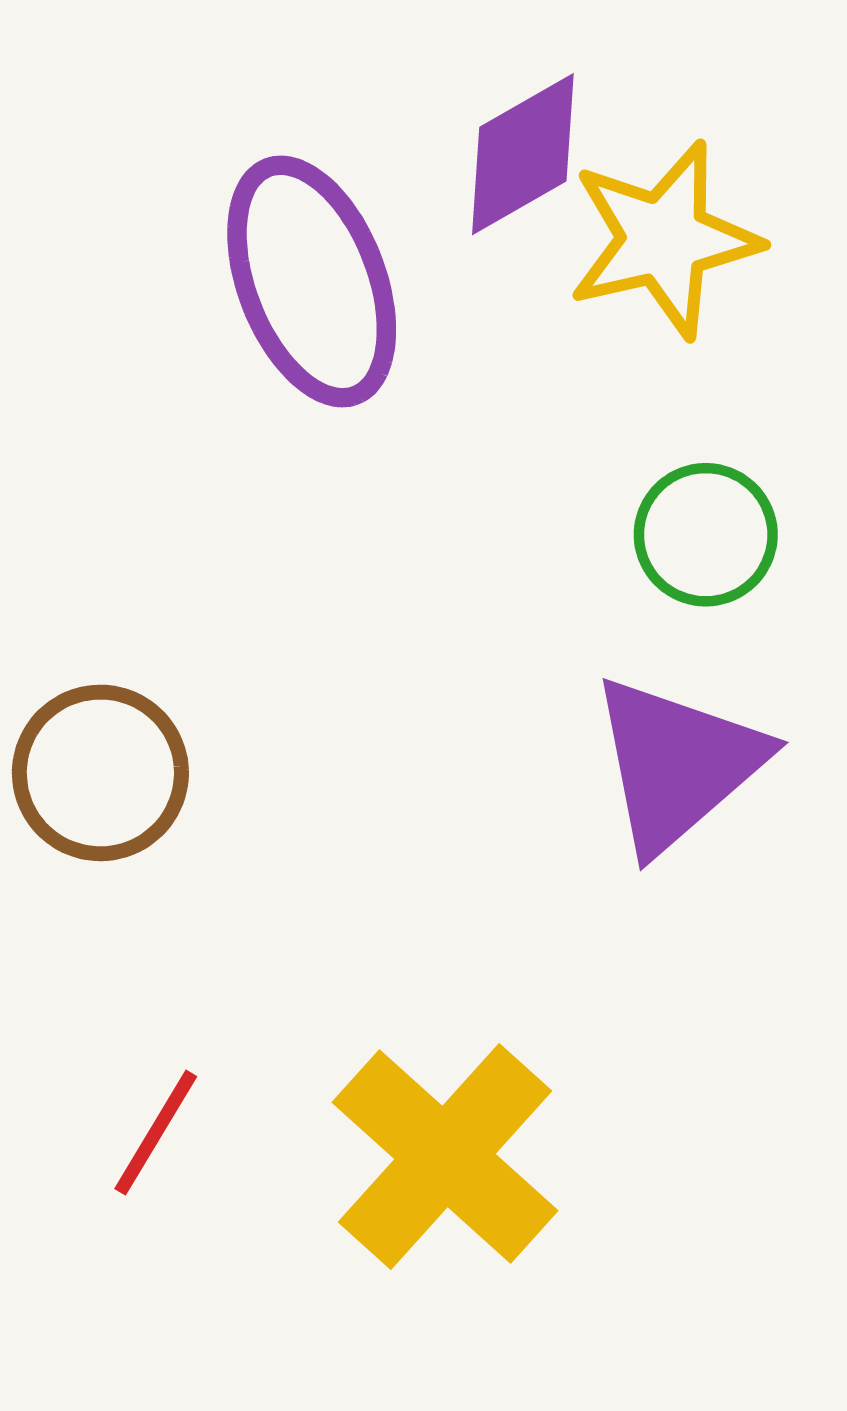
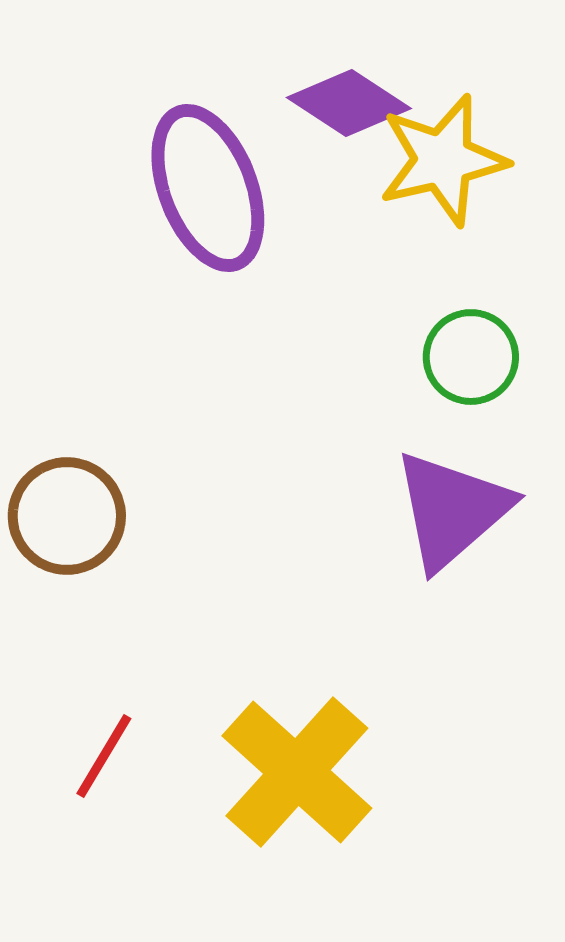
purple diamond: (523, 154) -> (349, 103), turned 63

